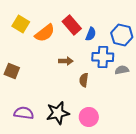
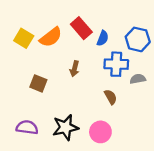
yellow square: (21, 24) -> (24, 38), moved
brown arrow: (66, 61) -> (74, 69), turned 104
brown square: (12, 71) -> (38, 83), moved
brown semicircle: (84, 80) -> (111, 97), moved, turned 144

